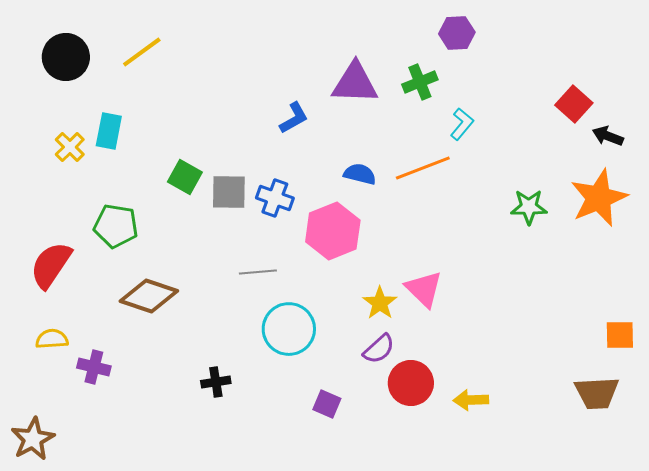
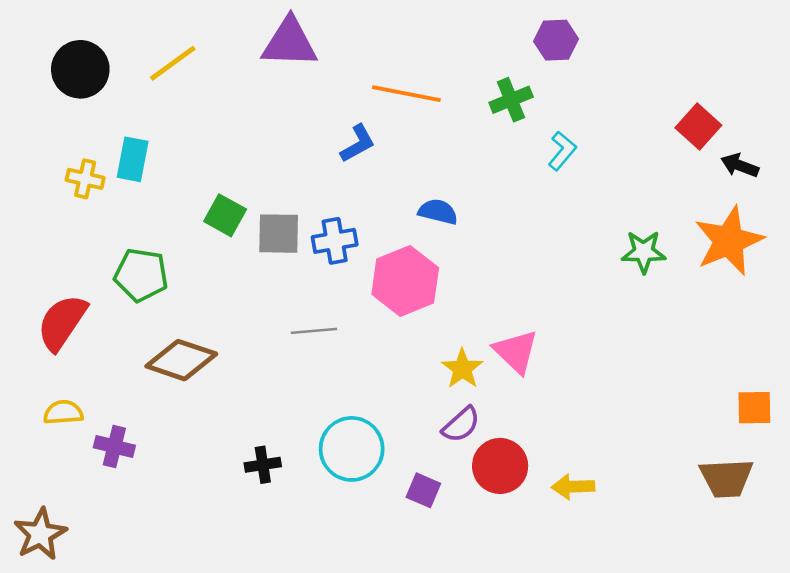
purple triangle: (355, 83) -> (290, 43), moved
yellow cross: (70, 147) -> (85, 179), turned -32
orange line: (423, 168) -> (406, 94), moved, turned 32
blue cross: (275, 198) -> (335, 241), turned -30
cyan circle: (289, 329) -> (352, 449), moved
purple square: (327, 404) -> (423, 490), moved

